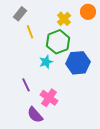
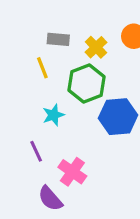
gray rectangle: (20, 14) -> (58, 39), moved, turned 56
cyan star: (46, 62) -> (53, 115), moved

